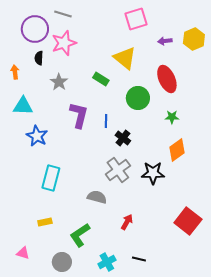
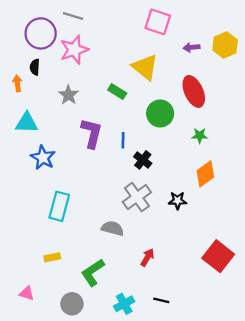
pink square: (136, 19) -> (158, 22), turned 35
black semicircle: (39, 58) -> (35, 67), moved
black star: (153, 173) -> (178, 201), size x0.7

